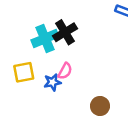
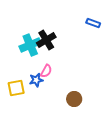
yellow square: (24, 72) -> (16, 88), moved

